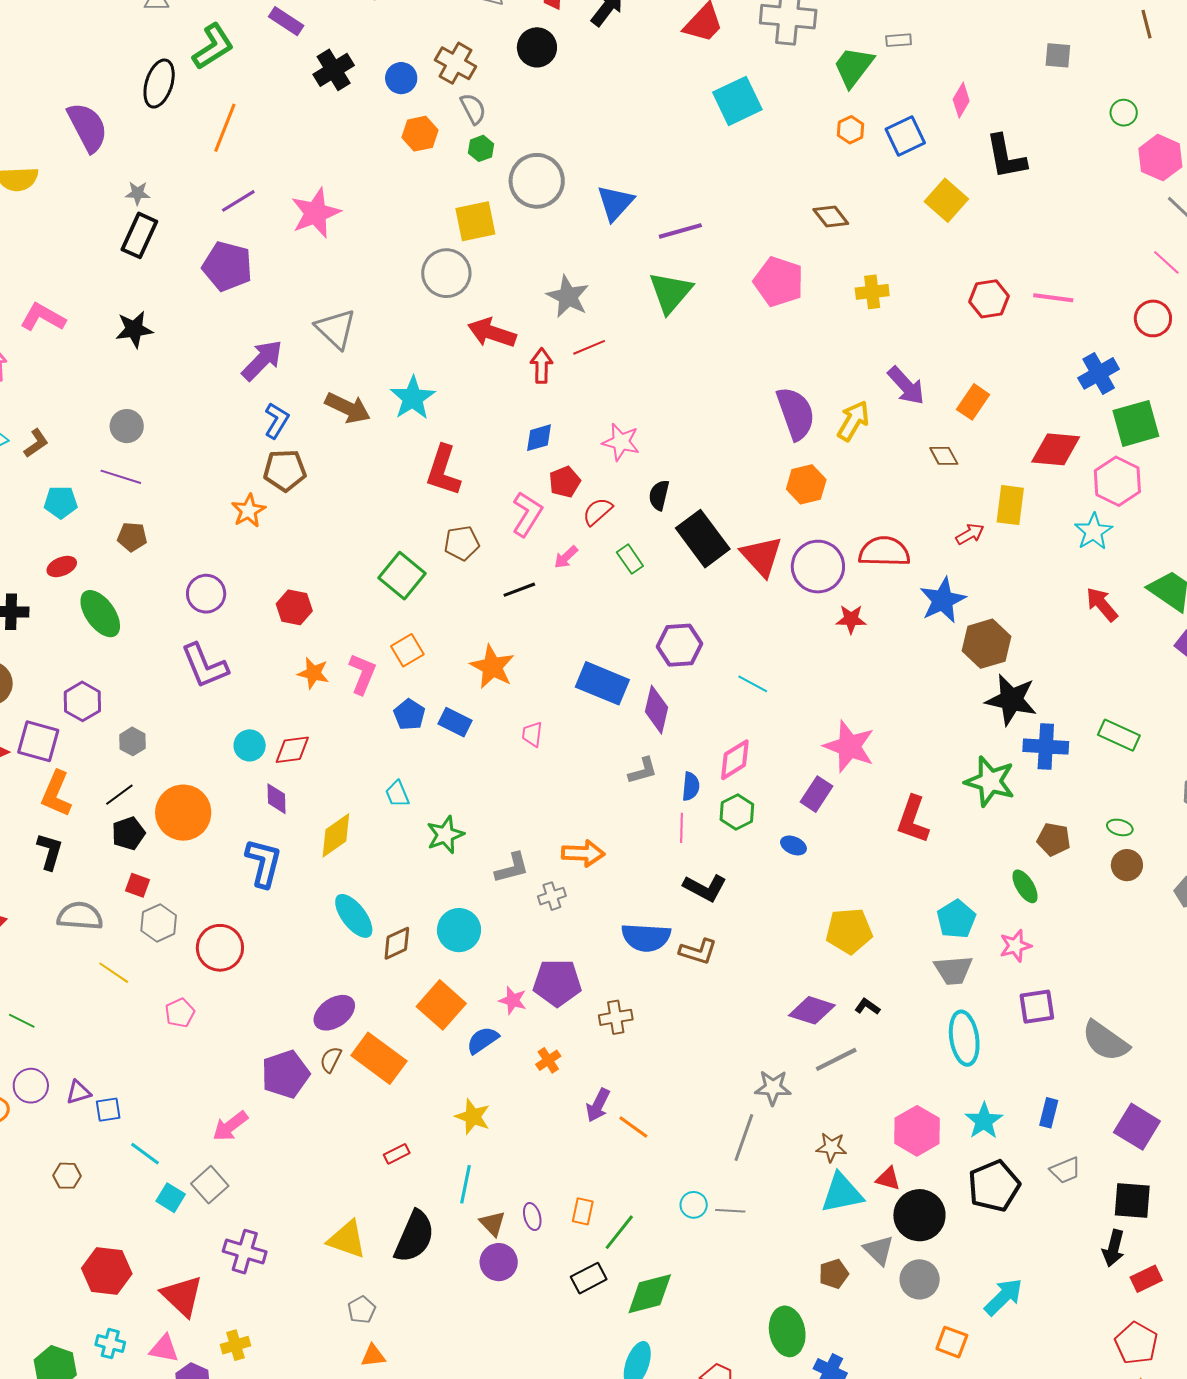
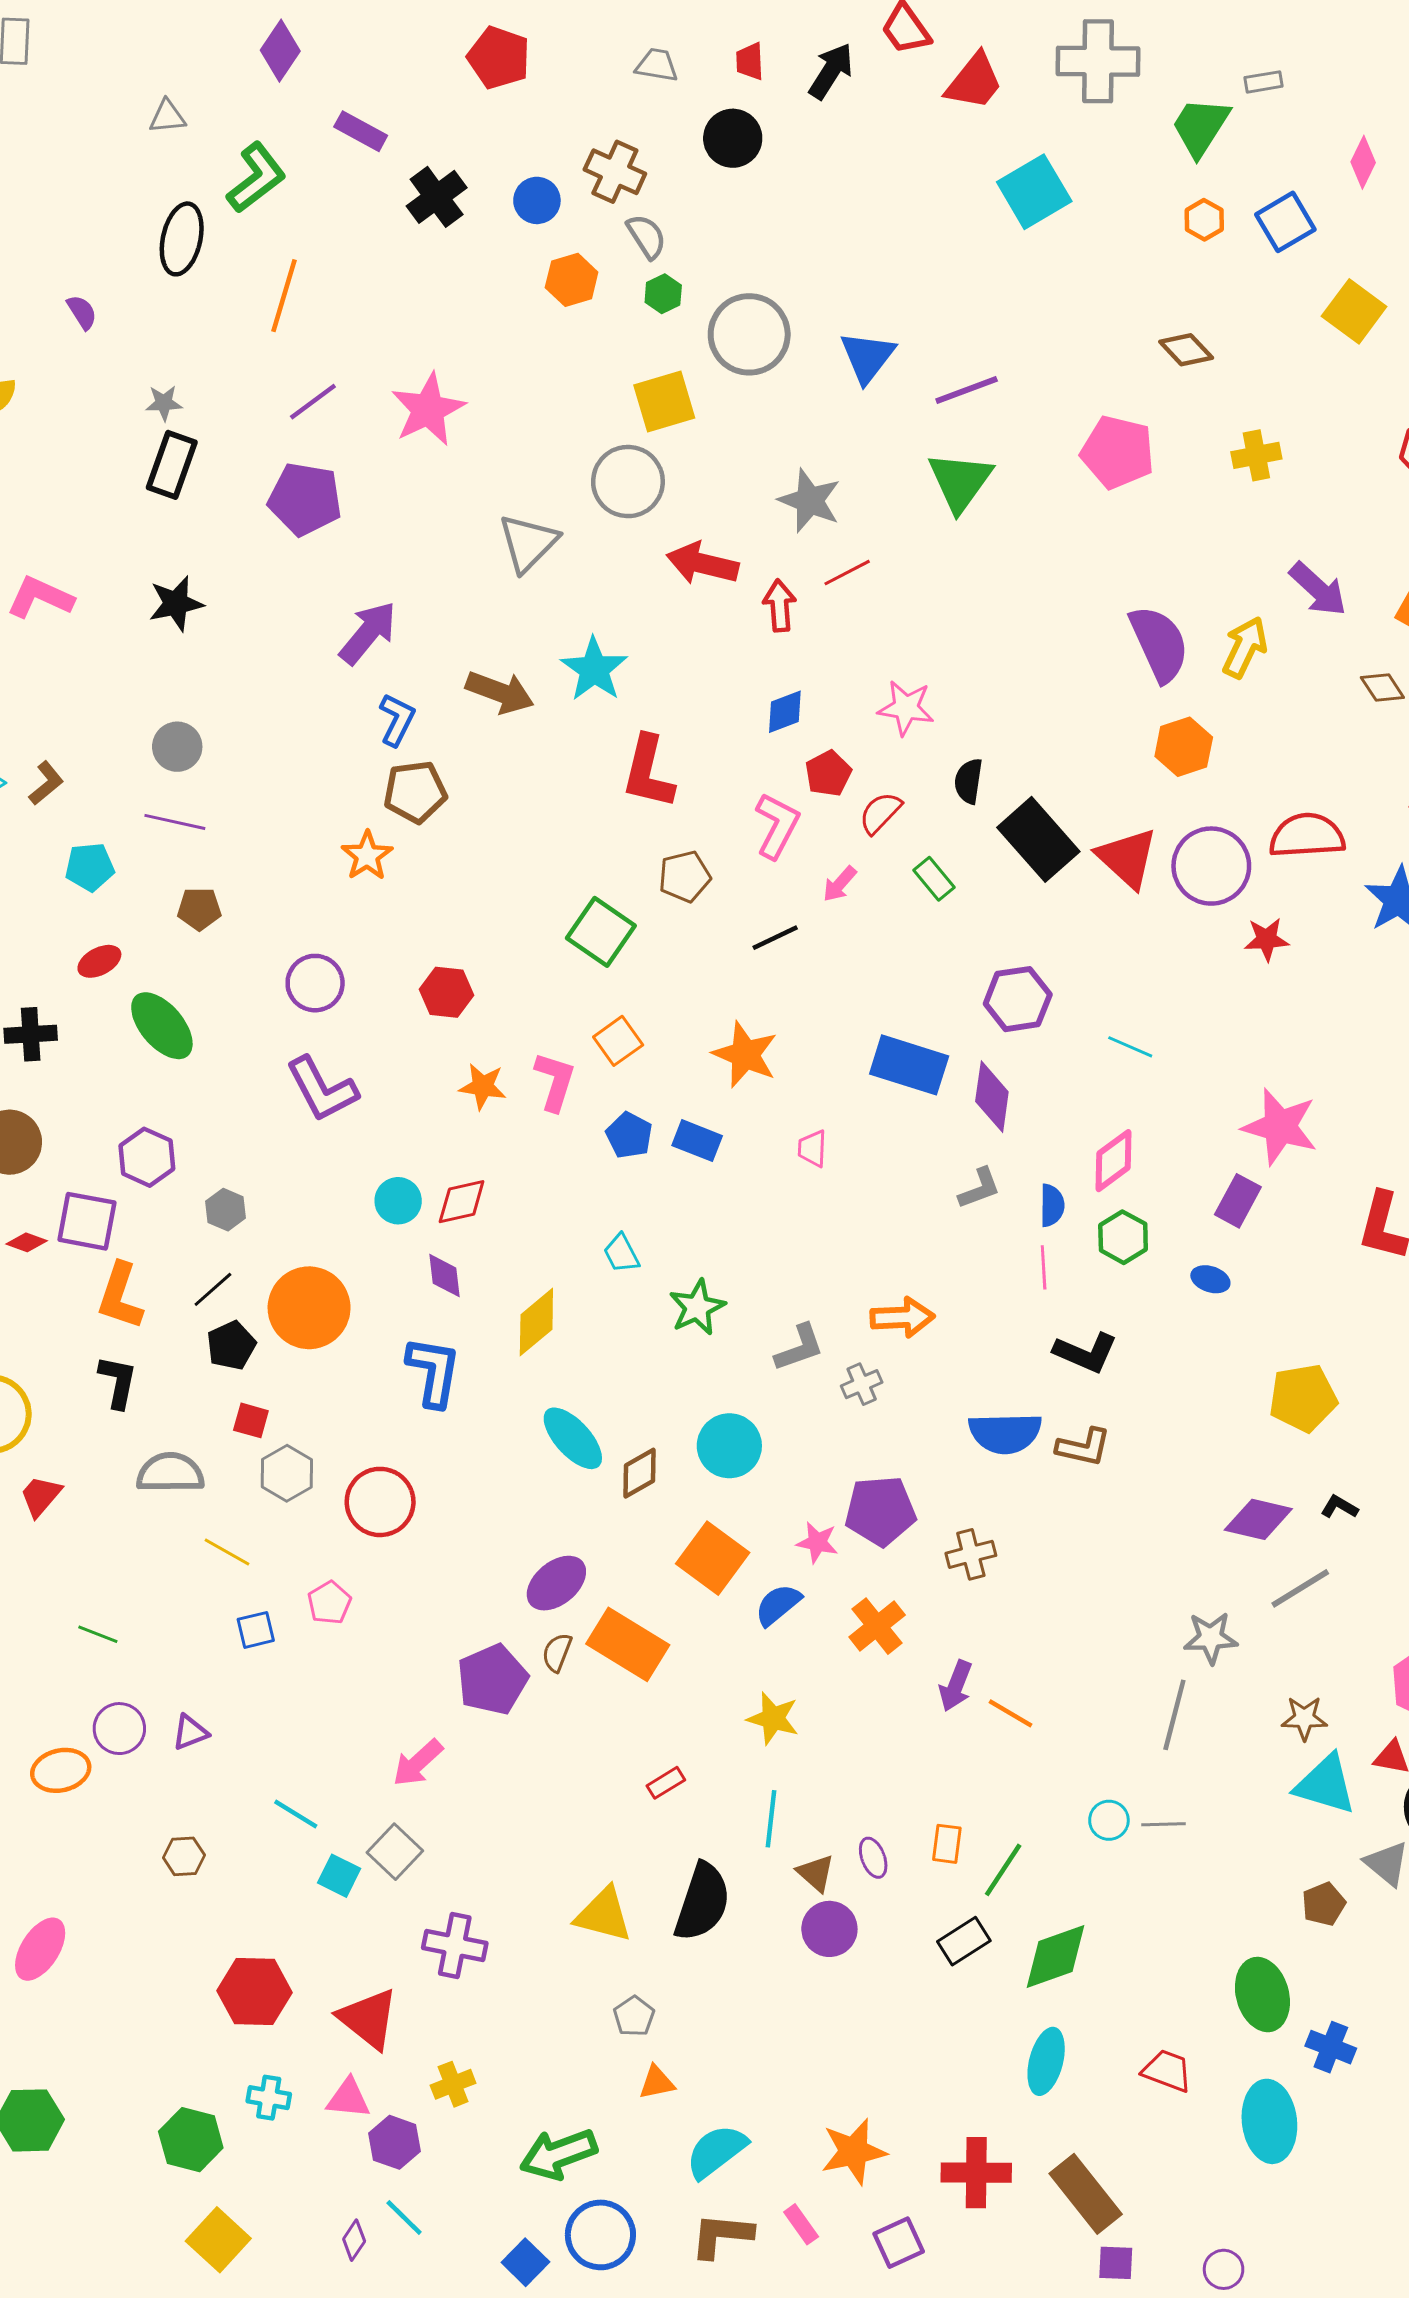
purple semicircle: (87, 127) -> (82, 312), size x0.5
gray triangle: (336, 329) -> (528, 543), moved, turned 36
orange cross: (548, 1060) -> (877, 1626), size x1.5
blue square: (108, 1110) -> (256, 1630), moved
cyan triangle: (842, 1193) -> (1326, 1784), turned 33

